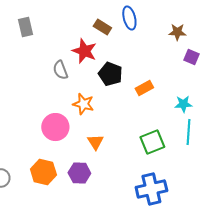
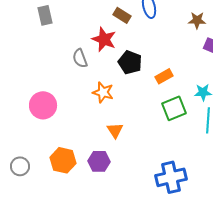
pink circle: (55, 127) -> (43, 105), moved
green square: (152, 142) -> (174, 108), moved

